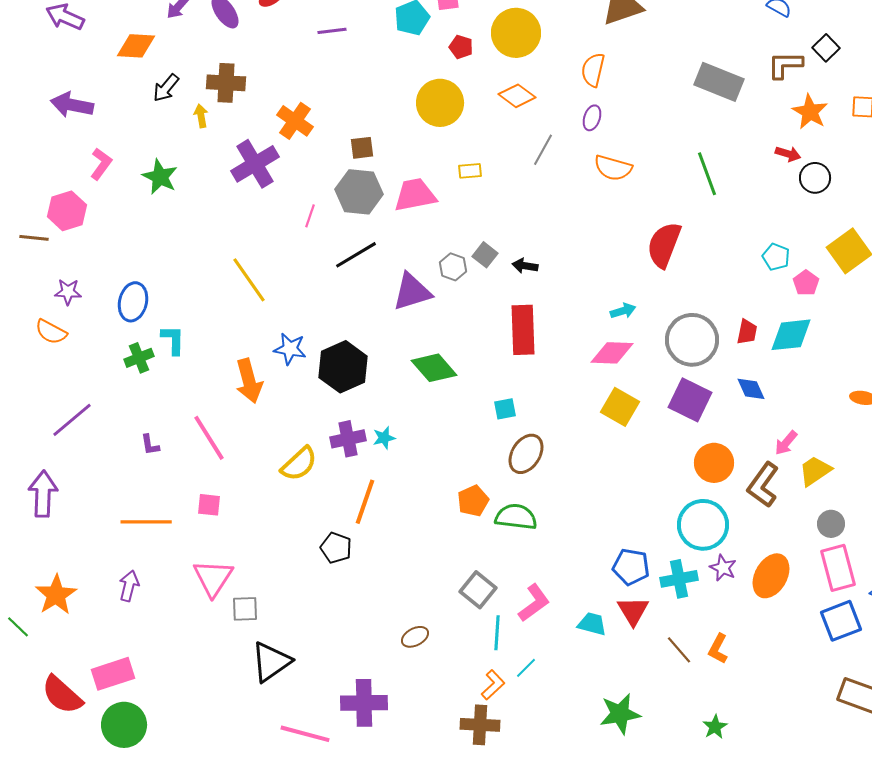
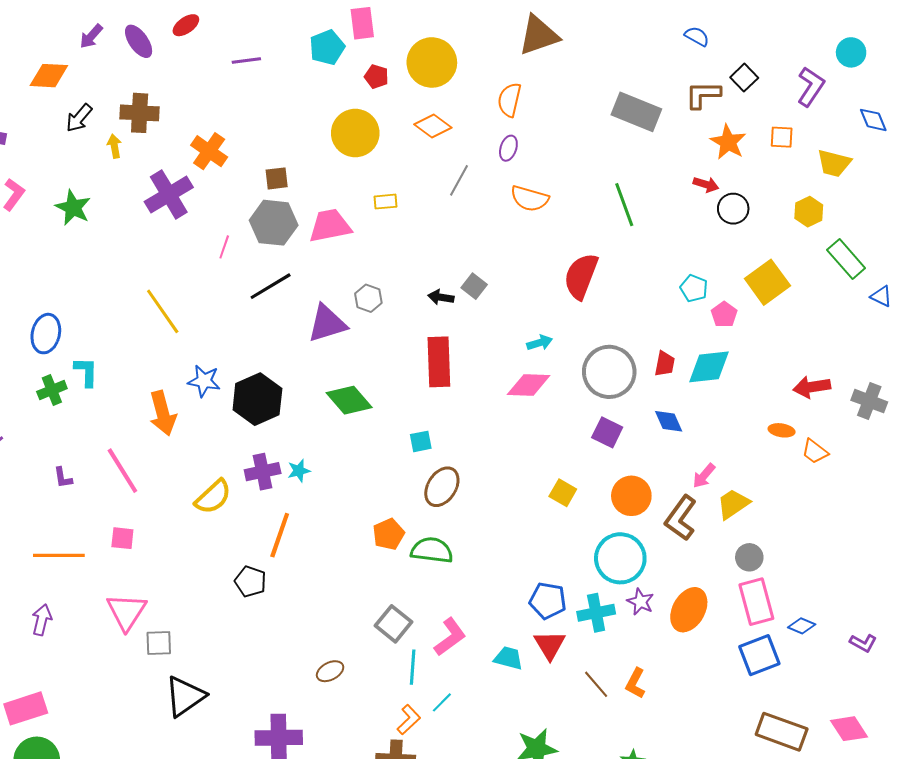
gray square: (485, 255) -> (474, 286), moved
purple square: (690, 400) -> (607, 432), size x0.7
yellow square: (620, 407) -> (563, 493), moved, size x0.7

